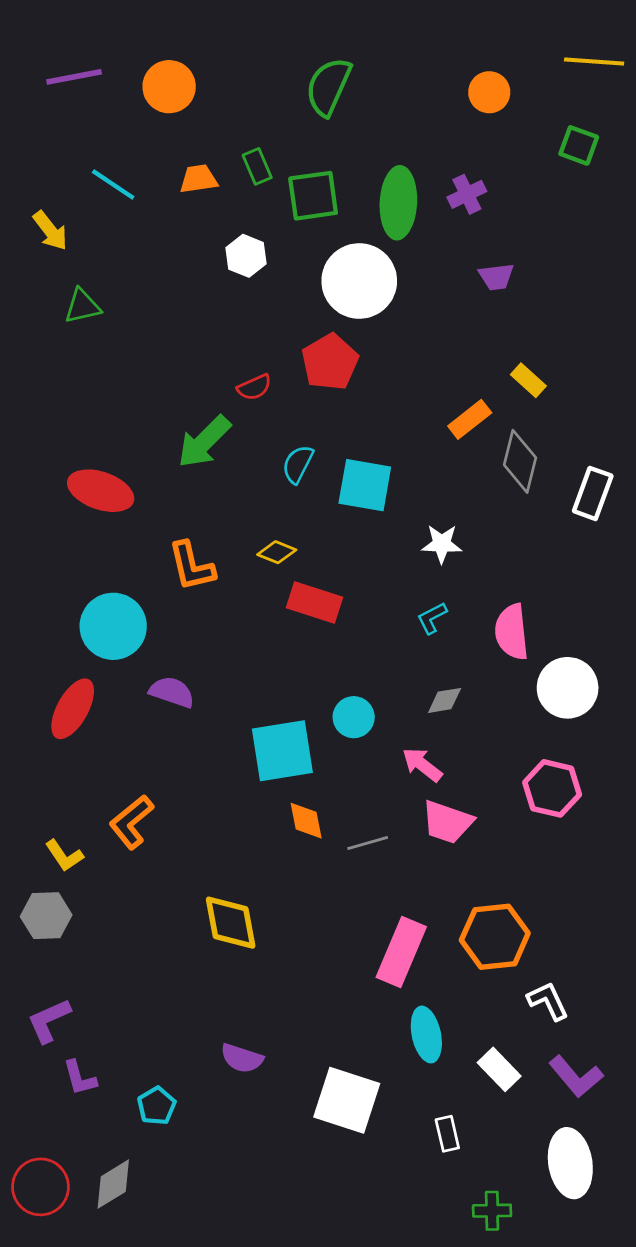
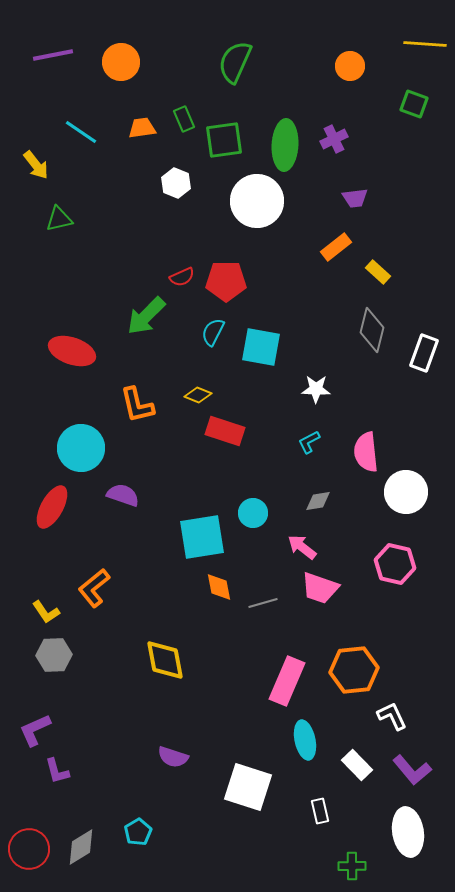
red pentagon: (330, 362) -> (226, 281), moved, turned 30
orange rectangle: (470, 419) -> (336, 247), moved
gray hexagon: (46, 916) -> (54, 655), moved
cyan pentagon: (157, 1106) -> (138, 832), moved

